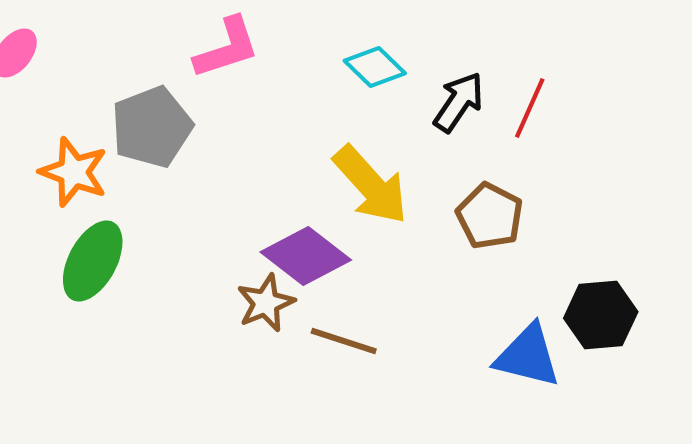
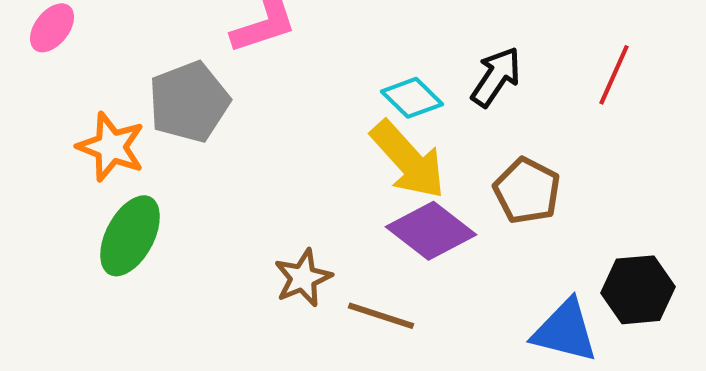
cyan diamond: (375, 67) -> (412, 98), moved
red line: (530, 108) -> (614, 75), moved
purple diamond: (306, 256) -> (431, 231), moved

